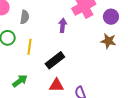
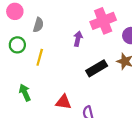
black rectangle: (55, 60) -> (97, 68), moved
green arrow: (20, 81) -> (25, 93), turned -84

